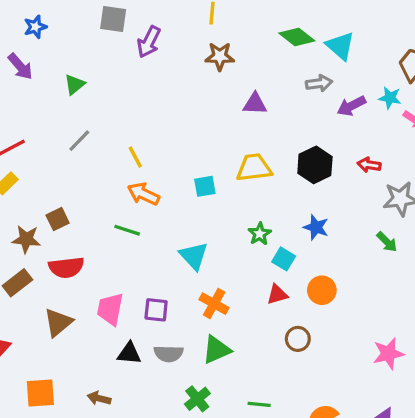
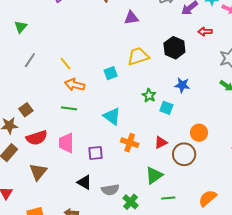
red arrow: (369, 165) -> (205, 32), moved
orange circle: (322, 290) -> (199, 133), moved
red triangle: (277, 294) -> (161, 143), moved
pink trapezoid: (110, 309) -> (66, 143), moved
brown circle: (298, 339) -> (184, 154), size x1.5
green triangle: (216, 350) -> (154, 175), moved
black triangle: (129, 353) -> (84, 182), turned 35
gray semicircle: (169, 354) -> (110, 190), moved

